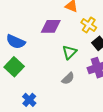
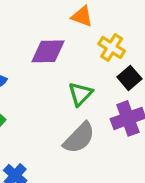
gray semicircle: (68, 78) -> (79, 138), size x1.5

